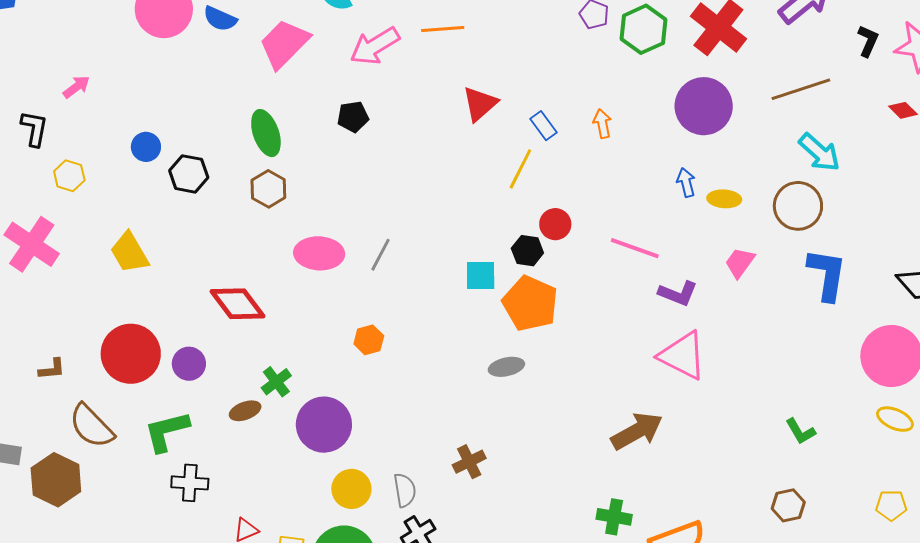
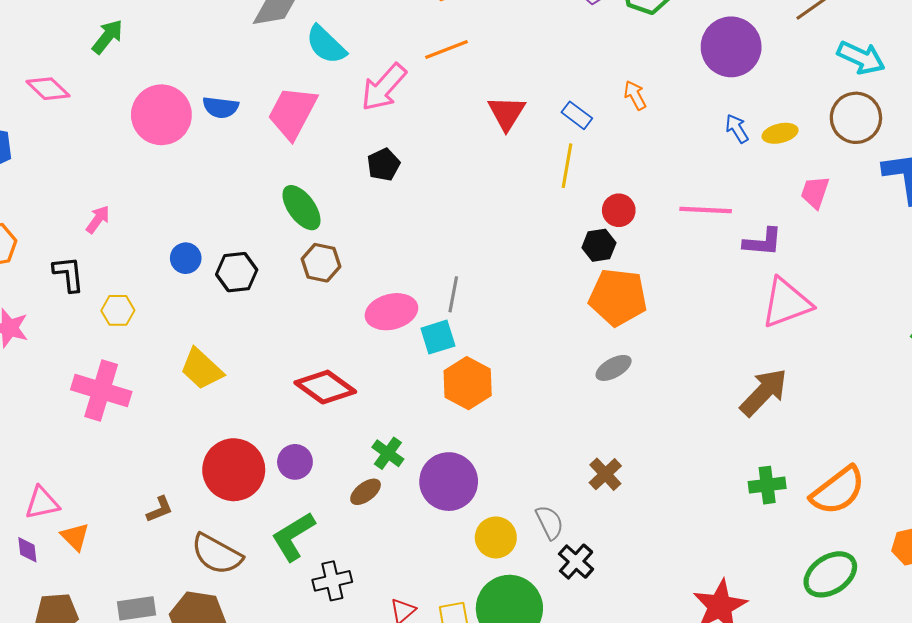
cyan square: (481, 275) -> (438, 337), moved
orange hexagon: (369, 340) -> (468, 383), size x1.6
pink triangle: (683, 356) -> (786, 303), turned -30

